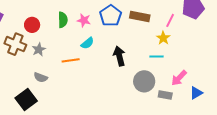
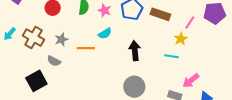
brown cross: (15, 44) -> (33, 38), moved
gray star: (39, 49) -> (61, 39), moved
gray circle: (144, 81) -> (134, 87), moved

